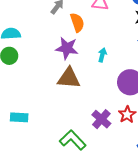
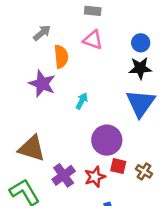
brown triangle: (69, 78) -> (32, 148), moved

